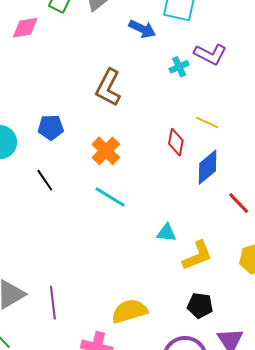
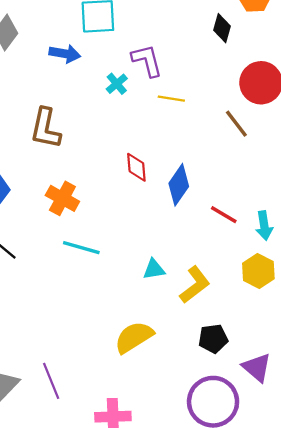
purple L-shape: (210, 54) -> (147, 60), turned -116
yellow line: (207, 123) -> (171, 99), moved
yellow semicircle: (129, 311) -> (134, 337), moved

